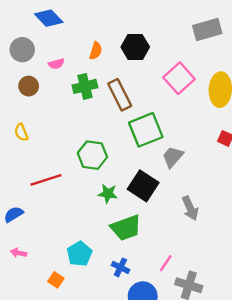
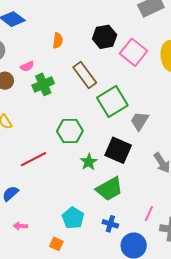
black hexagon: (135, 47) -> (105, 37), moved
pink semicircle: (56, 64) -> (27, 66), moved
green cross: (85, 86) -> (43, 84), moved
green star: (108, 194) -> (89, 162), turned -30

